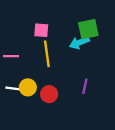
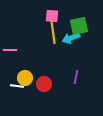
pink square: (41, 30) -> (52, 16), moved
yellow line: (47, 54) -> (53, 32), moved
white line: (13, 89) -> (17, 86), moved

